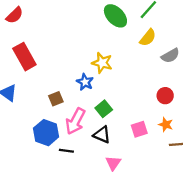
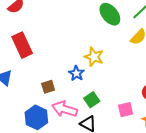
pink arrow: (75, 121) -> (65, 109), turned 75
pink square: (139, 129) -> (126, 110), moved

